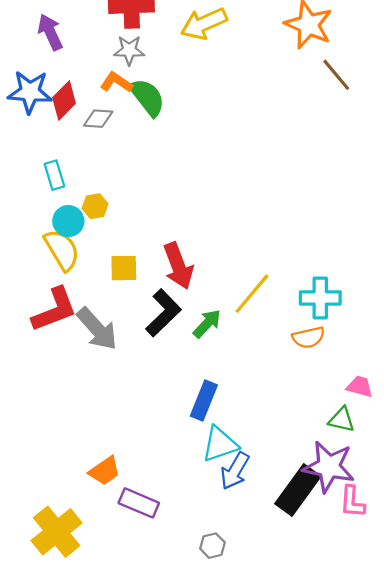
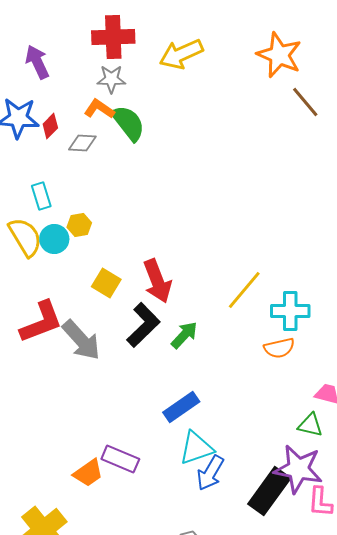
red diamond: (64, 100) -> (50, 126), size x0.7
yellow semicircle: (62, 250) -> (25, 237), moved
yellow square: (124, 268) -> (106, 283), turned 32
yellow line: (252, 294) -> (244, 290), moved
blue rectangle: (204, 400) -> (181, 407), turned 33
purple rectangle: (139, 503) -> (120, 459), moved

